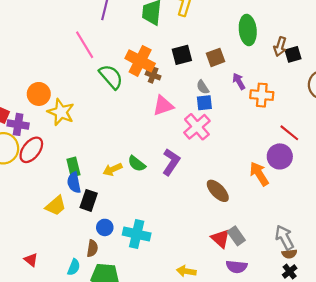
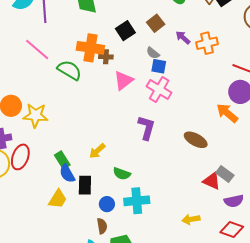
blue square: (204, 103) -> (159, 66), turned 35
green semicircle: (137, 164) -> (122, 174), moved

